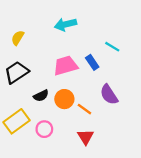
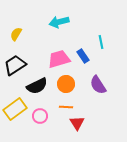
cyan line: (112, 47) -> (101, 42), turned 48
black semicircle: (41, 96) -> (37, 86), size x1.5
orange circle: (64, 99) -> (66, 84), moved
orange line: (84, 109) -> (66, 107), moved, turned -32

